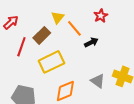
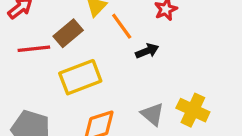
red line: (21, 47) -> (34, 49), turned 60

